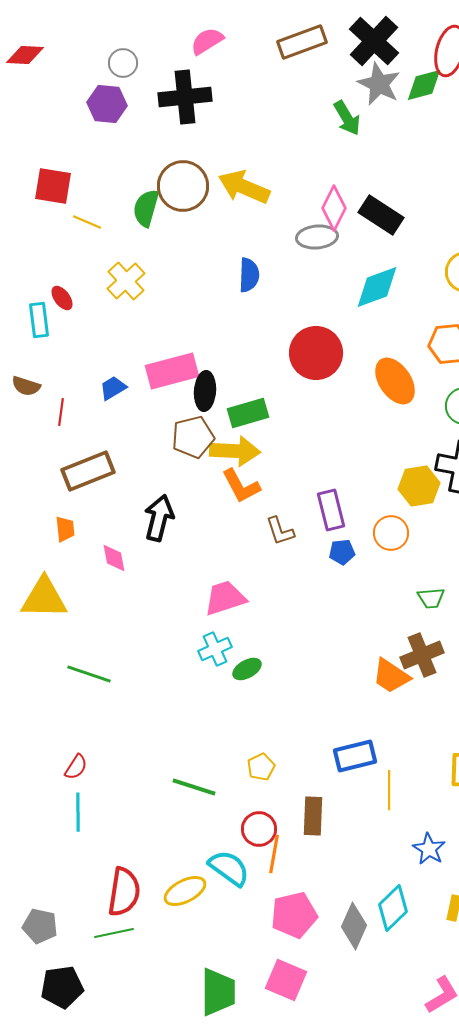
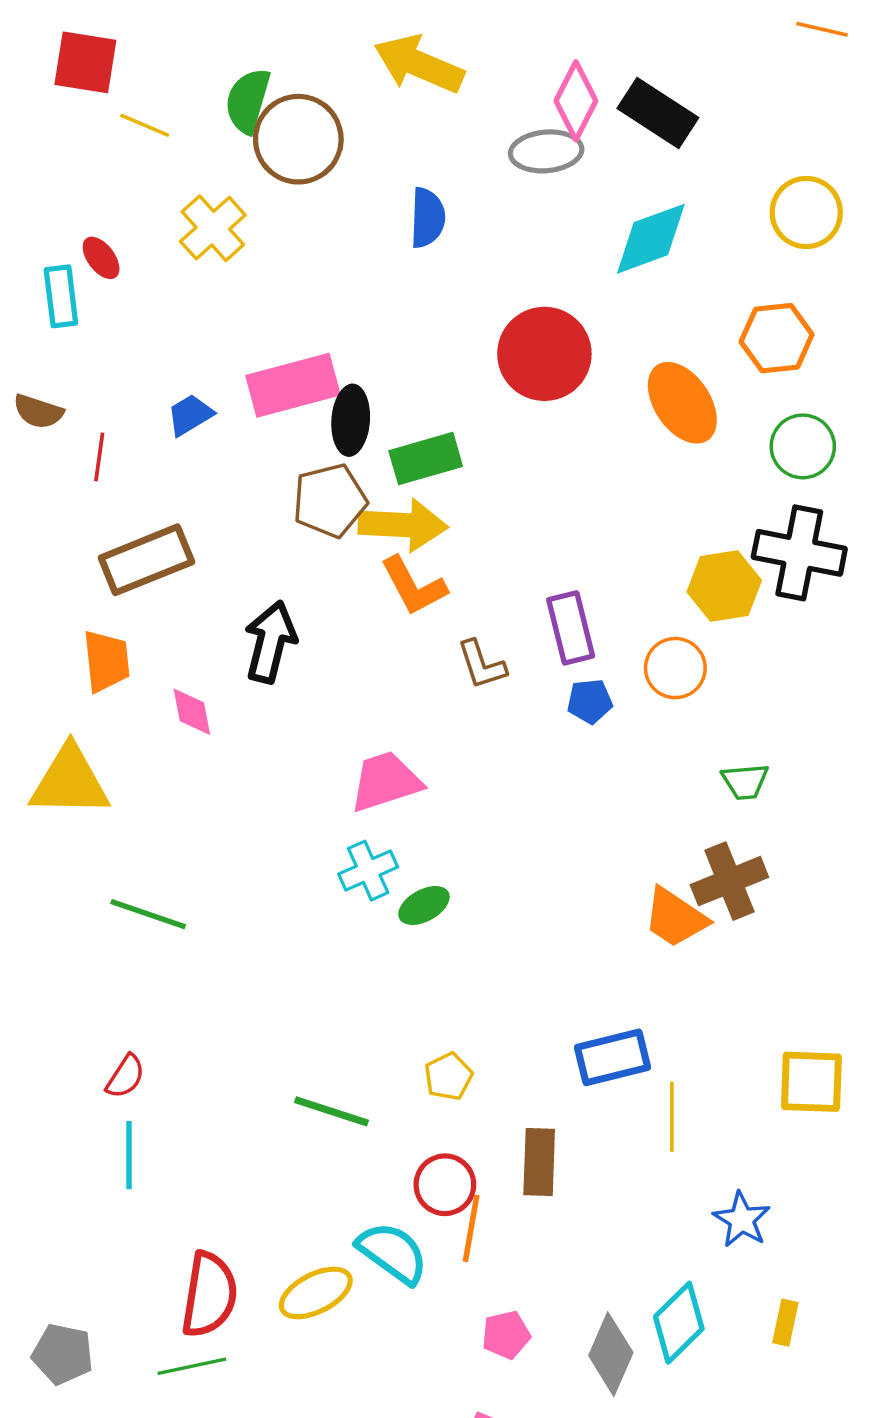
brown circle: (183, 186) -> (298, 139), moved
orange trapezoid: (65, 529) -> (106, 661), size x1.4
pink pentagon: (294, 915) -> (506, 1335), size x0.6

